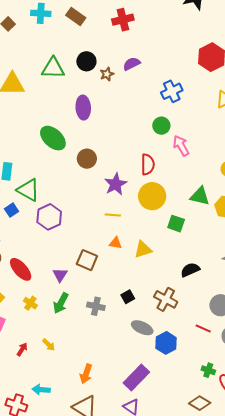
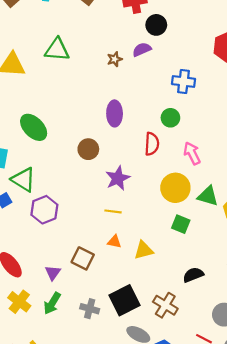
black circle: (86, 61) -> (156, 25), moved
blue cross: (172, 91) -> (184, 81), turned 30
purple ellipse: (83, 108) -> (115, 113), moved
green ellipse: (53, 138) -> (34, 127), moved
pink arrow: (181, 146) -> (192, 153), moved
red semicircle: (148, 164) -> (152, 144), moved
yellow circle: (152, 196) -> (175, 188), moved
black square: (128, 297) -> (125, 300), size x2.0
yellow cross: (30, 303) -> (19, 302), size x1.5

